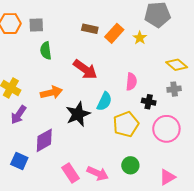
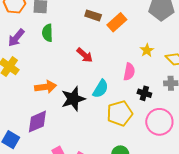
yellow star: (140, 38) -> (147, 50), moved
red arrow: (85, 69) -> (85, 55), size x0.7
orange arrow: (51, 93) -> (46, 87), moved
purple arrow: (19, 115) -> (16, 38), moved

